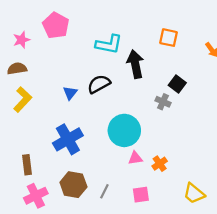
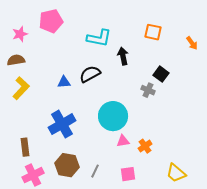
pink pentagon: (56, 25) -> (51, 21), turned 30
black arrow: (135, 64) -> (123, 56), size x0.7
blue triangle: (70, 93) -> (64, 82), turned 48

